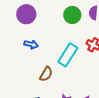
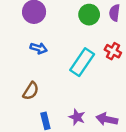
brown semicircle: (46, 74) -> (31, 91), moved

